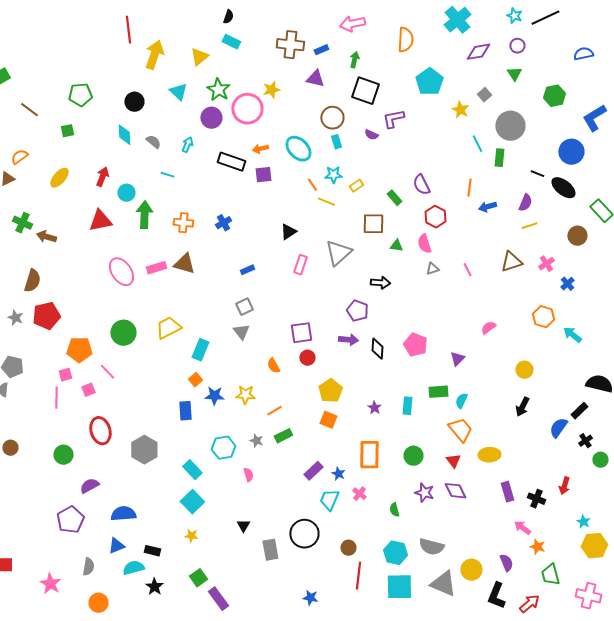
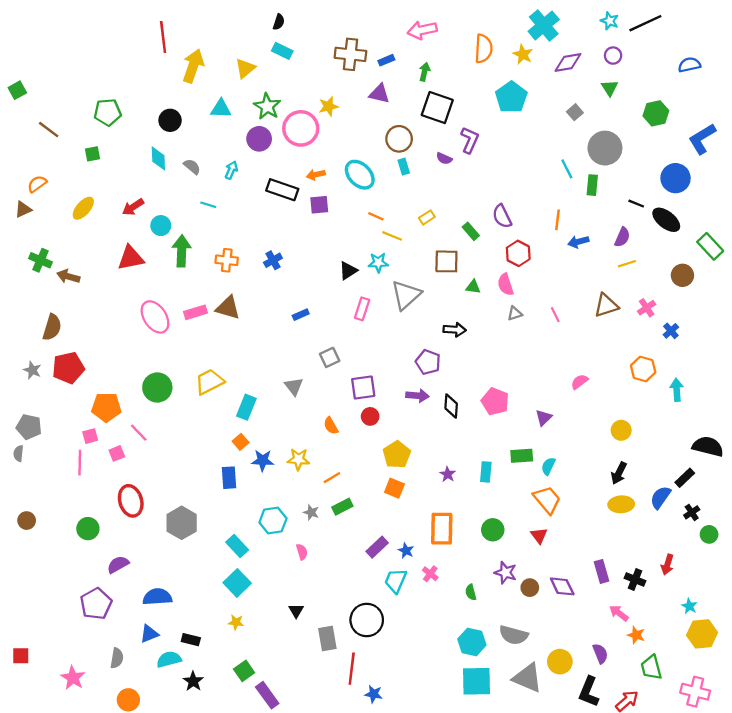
cyan triangle: (178, 92) -> (221, 109), turned -42
yellow star: (460, 110) -> (523, 54), moved
purple L-shape: (393, 119) -> (470, 140), turned 125
cyan star: (333, 175) -> (378, 263), moved
red arrow: (102, 177) -> (133, 207), turned -144
orange line: (312, 185) -> (376, 216), turned -32
gray square: (244, 307) -> (330, 357), moved
cyan arrow: (572, 335) -> (677, 390), turned 48
yellow ellipse: (489, 455) -> (621, 504), moved
purple diamond: (455, 491) -> (562, 586), moved
brown circle: (348, 548) -> (530, 588), moved
red line: (358, 576) -> (352, 669), moved

